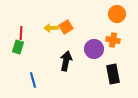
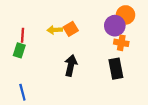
purple circle: (94, 49) -> (115, 26), moved
black rectangle: (113, 74) -> (116, 69), moved
blue line: (33, 80) -> (22, 92), moved

